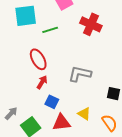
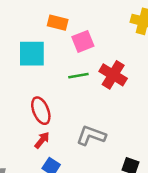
green line: (50, 30) -> (78, 76), moved

